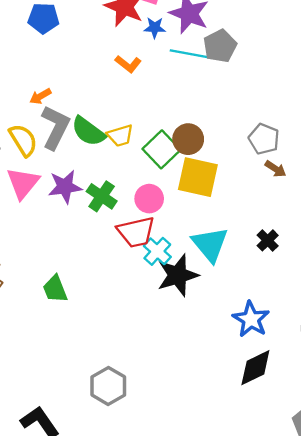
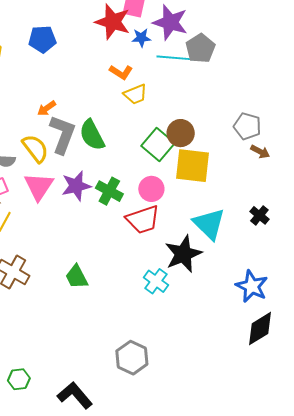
green semicircle: (88, 131) -> (92, 135), turned 32
yellow trapezoid: (120, 136) -> (135, 94), moved
cyan cross: (157, 251) -> (156, 281), moved

